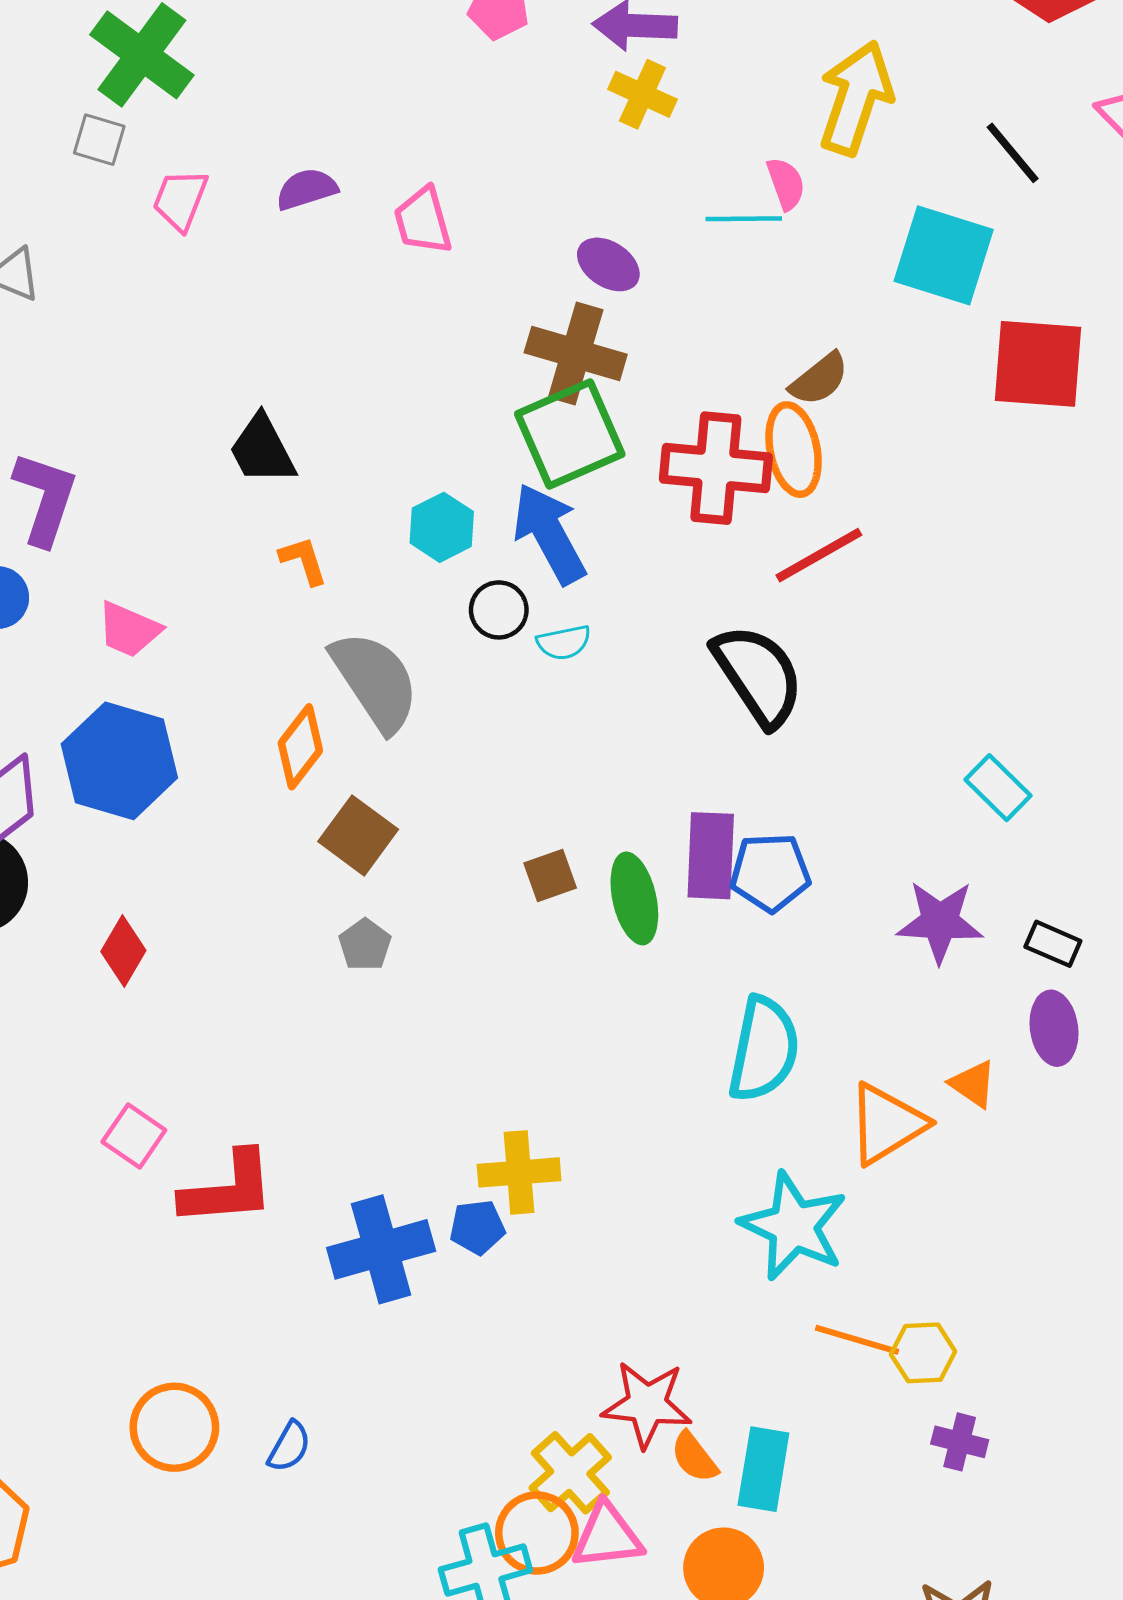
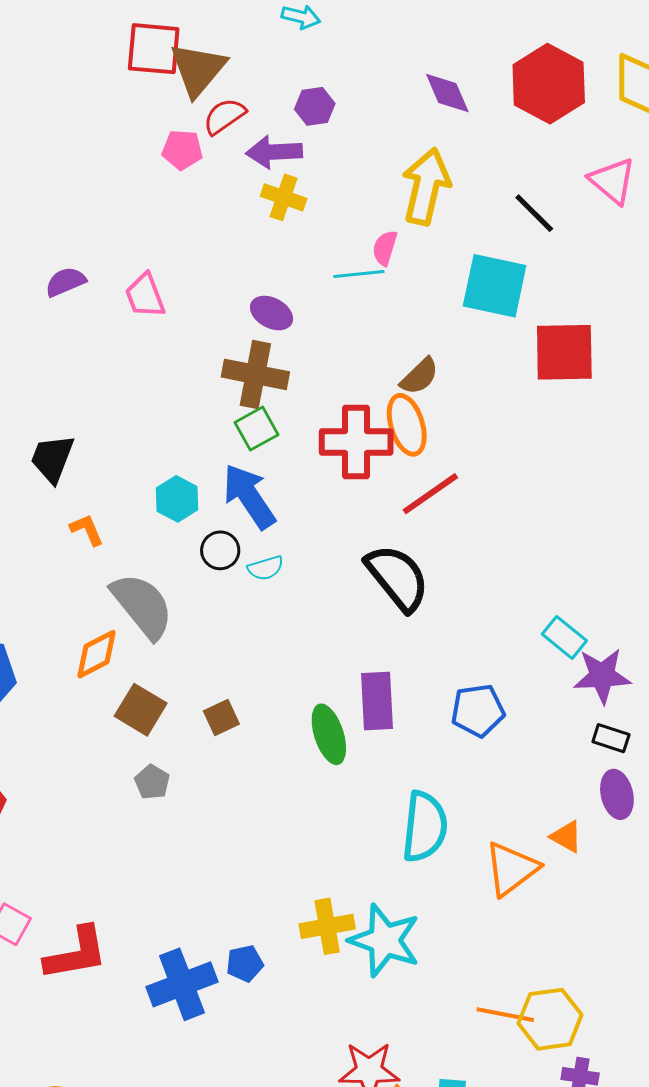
pink semicircle: (786, 184) -> (385, 248), turned -138
green square: (570, 434) -> (256, 429), size x0.6
black trapezoid: (262, 450) -> (52, 458), turned 54
orange diamond: (300, 747) -> (97, 654), turned 30
blue pentagon: (770, 872) -> (478, 710), moved
brown square: (550, 875) -> (221, 718), moved
purple star: (940, 922) -> (602, 676), moved
yellow cross: (519, 1172) -> (327, 926), moved
cyan star: (793, 1226) -> (385, 940), moved
yellow hexagon: (923, 1353) -> (550, 1019), size x1.5

